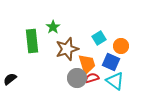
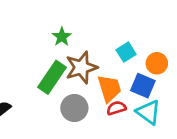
green rectangle: (32, 41) -> (52, 77), moved, turned 40
gray circle: (77, 78) -> (74, 108), moved

